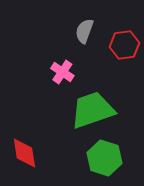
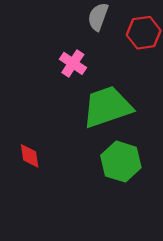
red diamond: (24, 153) -> (30, 156), size x0.7

